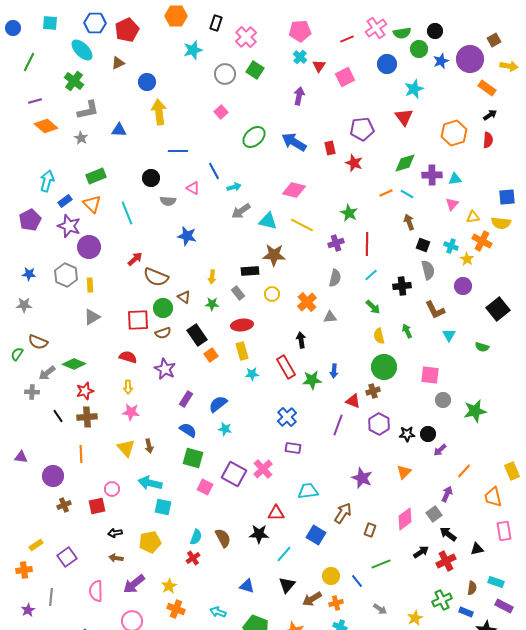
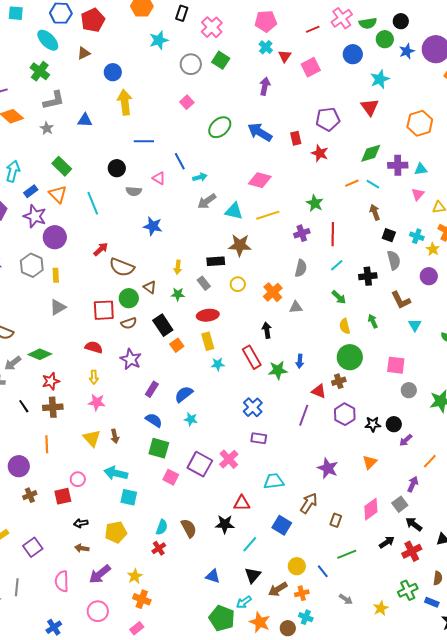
green rectangle: (96, 176) -> (62, 166), turned 66
yellow line: (302, 225) -> (268, 215), turned -45
cyan arrow: (218, 612) -> (244, 602), moved, turned -56

